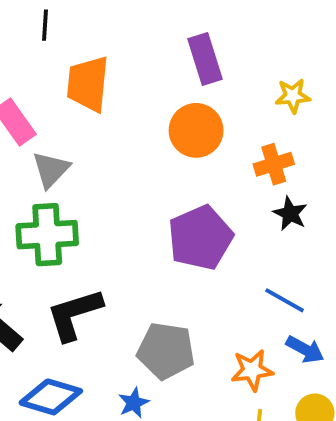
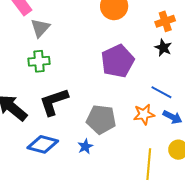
orange cross: (274, 164) -> (165, 21), moved
green cross: (47, 235) -> (39, 61), size x0.7
orange star: (252, 370) -> (144, 114), moved

